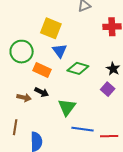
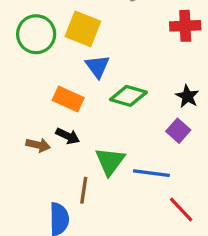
green circle: (22, 52) -> (36, 34), moved
brown line: (15, 127) -> (84, 190), moved
blue line: (83, 129) -> (151, 173), moved
red line: (109, 136) -> (181, 209), turned 48

